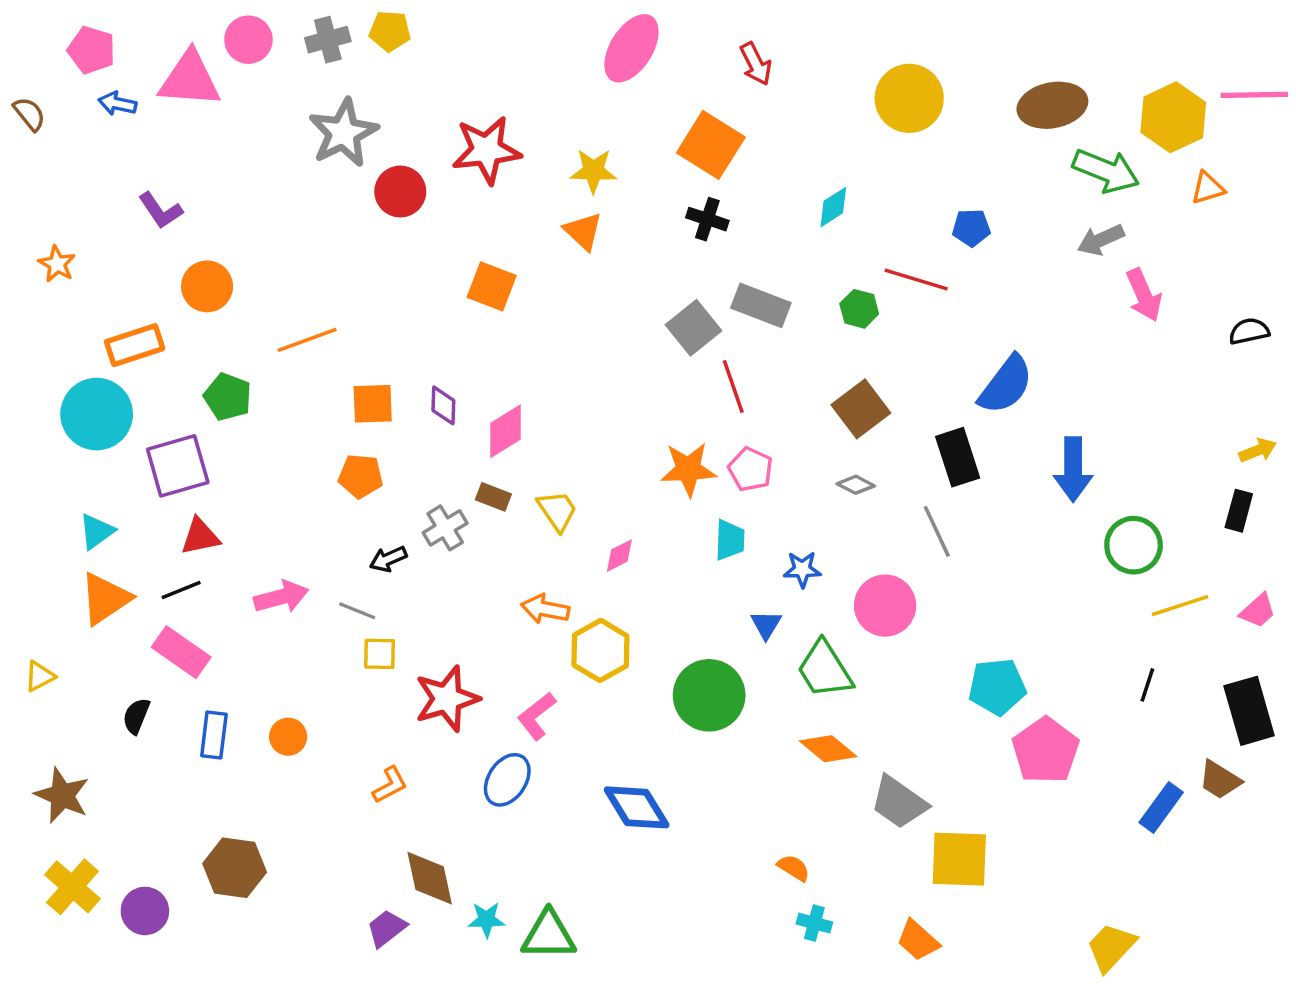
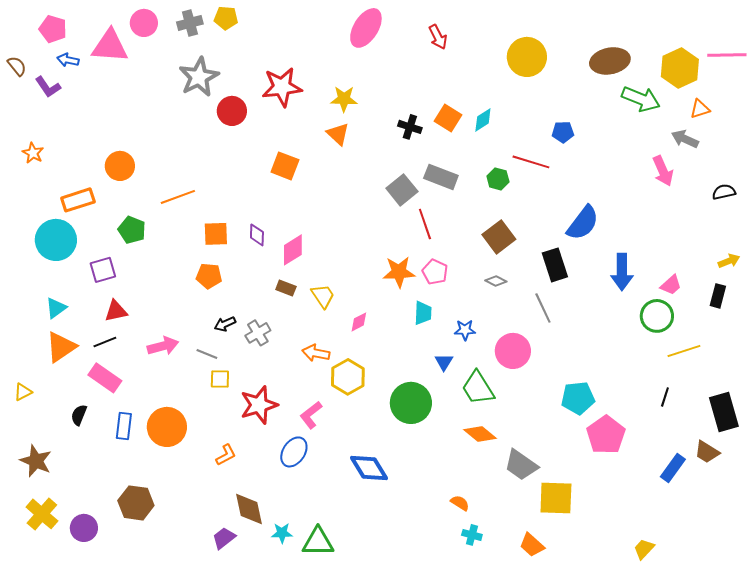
orange square: (711, 145) -> (448, 118), moved, size x0.7
purple L-shape: (160, 210) -> (48, 87), moved
gray arrow: (1101, 240) -> (685, 139), moved, turned 48
purple square: (178, 466) -> (103, 270), size x0.7
gray cross: (445, 528) -> (258, 333), moved
pink trapezoid: (1258, 611) -> (671, 285), moved
orange circle: (288, 737) -> (167, 427), size x1.8
yellow trapezoid: (1111, 947) -> (644, 549), size x0.7

